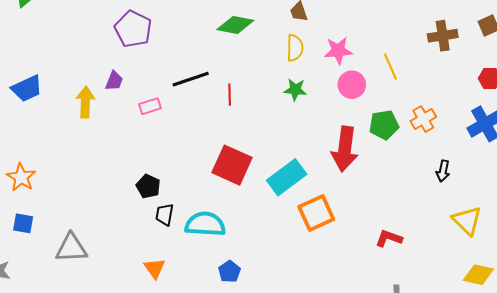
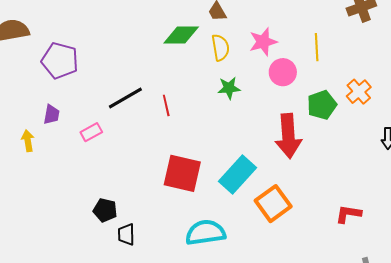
green diamond: (235, 25) -> (181, 35), moved
yellow line: (390, 67) -> (317, 47), turned 32
yellow arrow: (85, 102) -> (28, 141), size x0.7
cyan semicircle: (205, 224) -> (205, 233), moved

